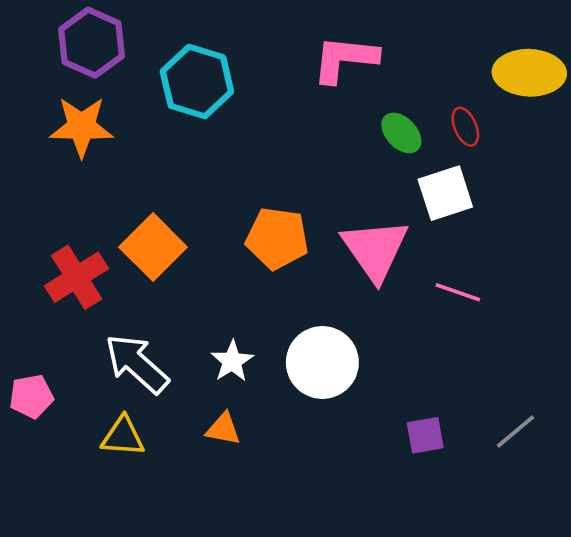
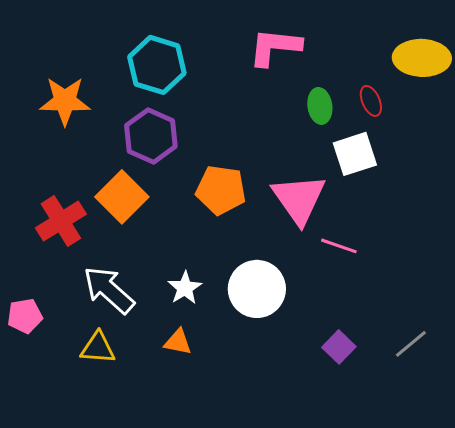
purple hexagon: (92, 43) -> (151, 136), moved
green ellipse: (401, 133) -> (320, 106), turned 36
pink line: (458, 292) -> (339, 246), moved
purple square: (425, 435) -> (339, 347), turned -36

